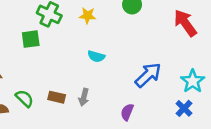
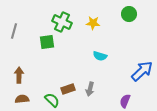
brown rectangle: (57, 97) -> (68, 89), turned -32
green semicircle: (24, 98) -> (52, 100), moved

